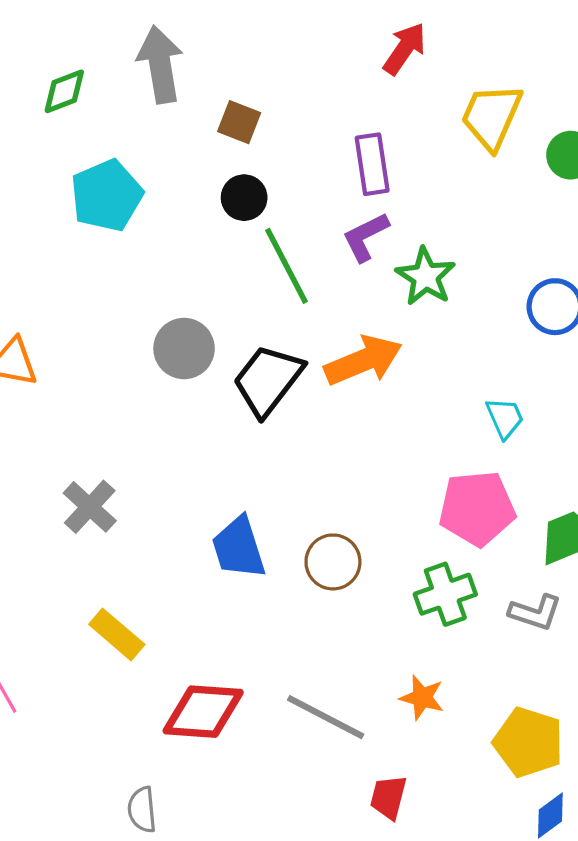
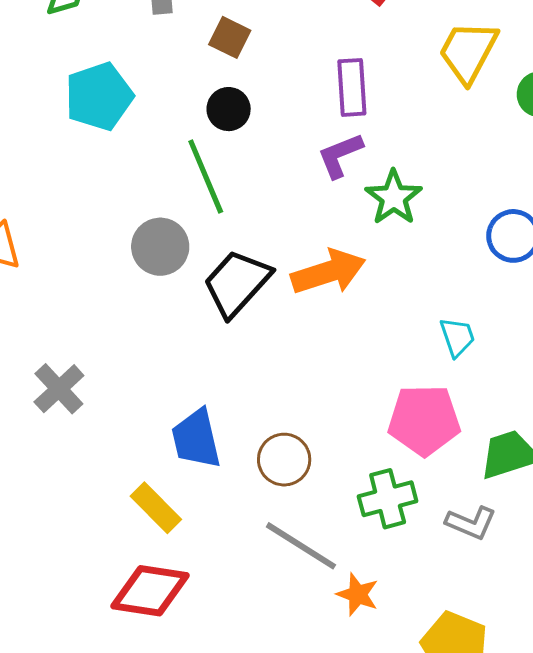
green line: (286, 266) -> (206, 176), moved
yellow rectangle: (117, 634) -> (156, 508), moved
gray line: (326, 717) -> (301, 546), moved

